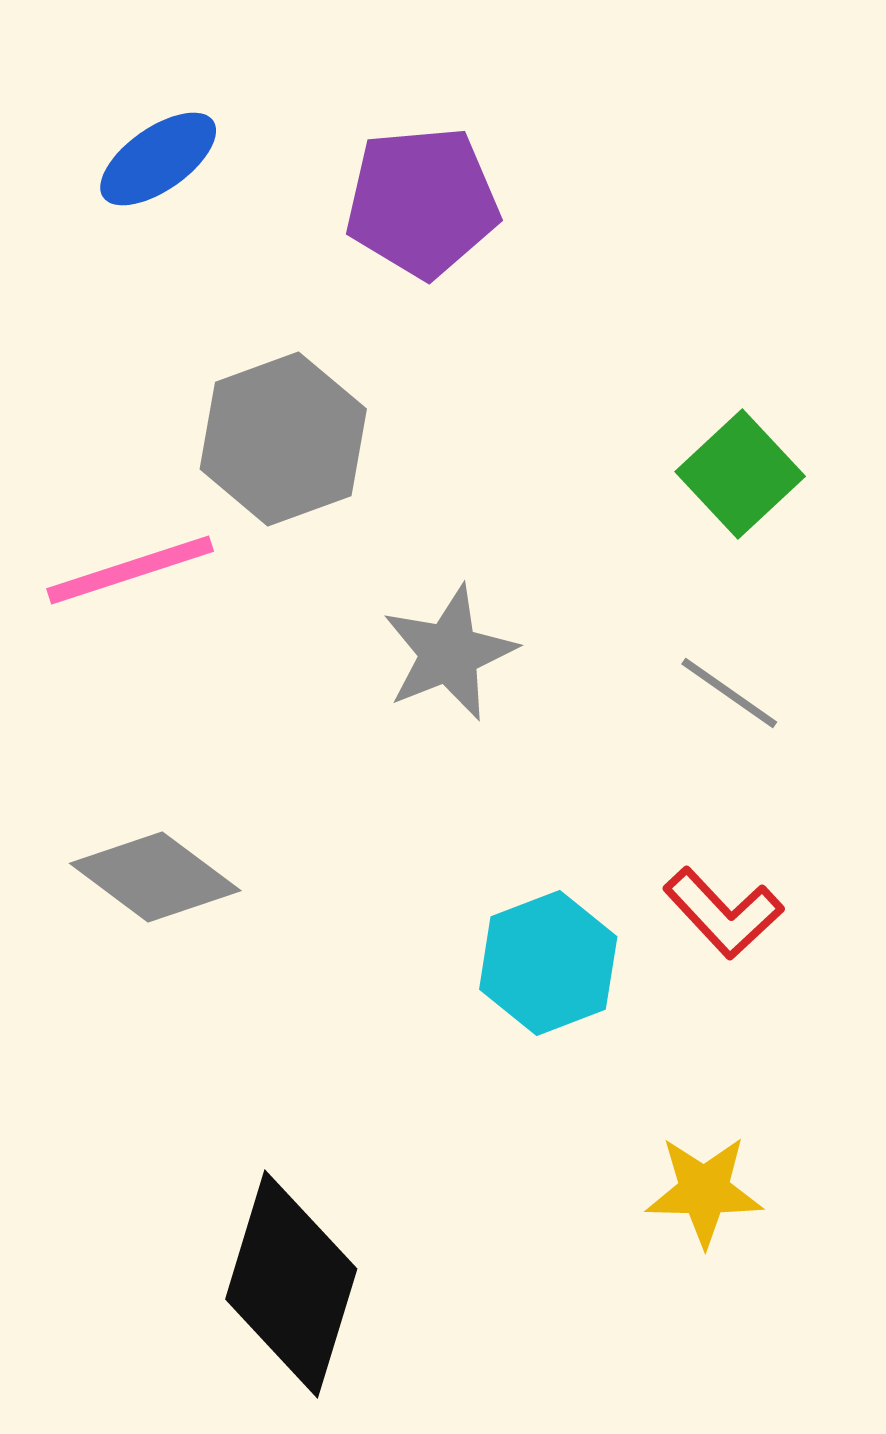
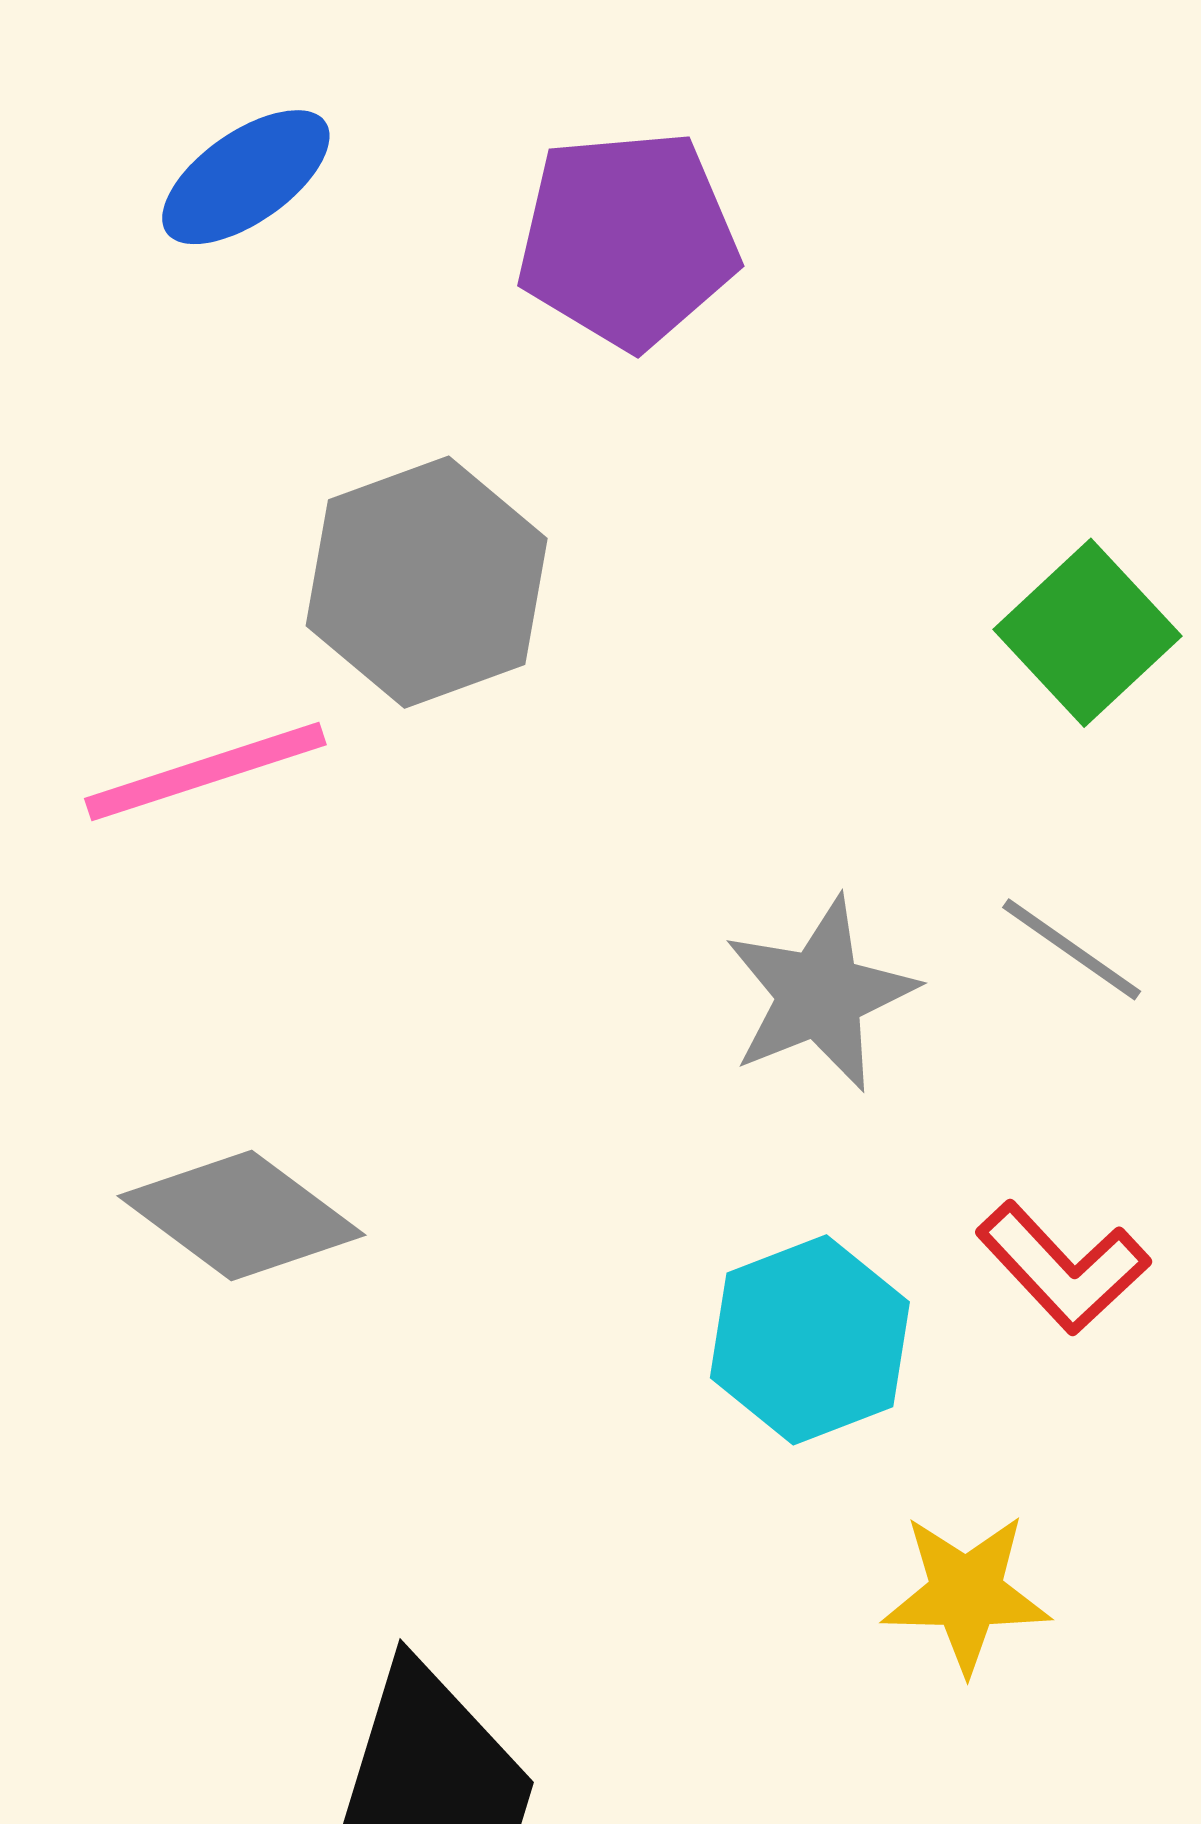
gray star: (449, 653) -> (820, 994), moved
yellow star: (704, 1191) -> (966, 1593), moved

